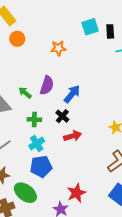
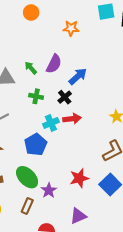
cyan cross: (37, 144) -> (51, 123), moved
blue pentagon: (41, 166) -> (36, 144), turned -30
green ellipse: (25, 193) -> (27, 177), moved
red star: (76, 193) -> (79, 178), moved

